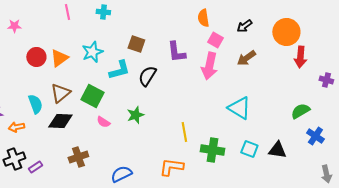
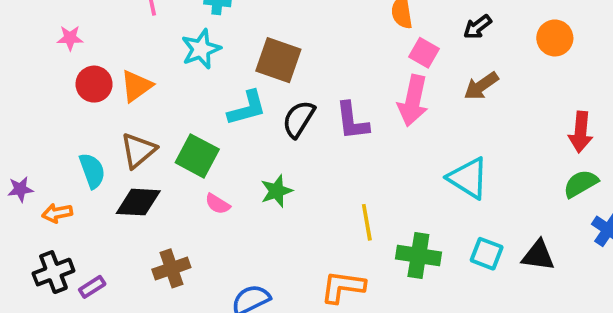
pink star: (14, 26) -> (70, 38), moved
orange circle: (286, 32) -> (555, 38), size x0.7
brown square: (136, 44) -> (278, 60), size x1.4
cyan star: (92, 52) -> (201, 49), moved
purple L-shape: (176, 52) -> (352, 121), moved
red arrow: (300, 57) -> (581, 132), moved

